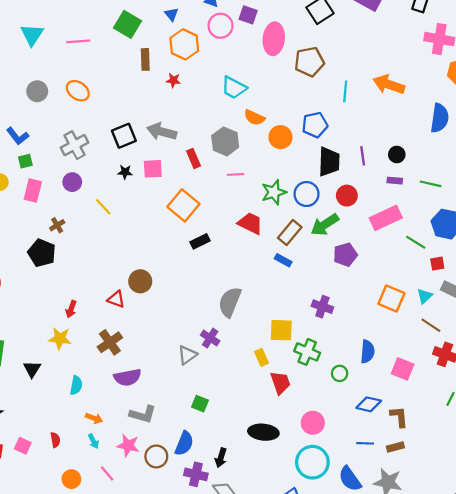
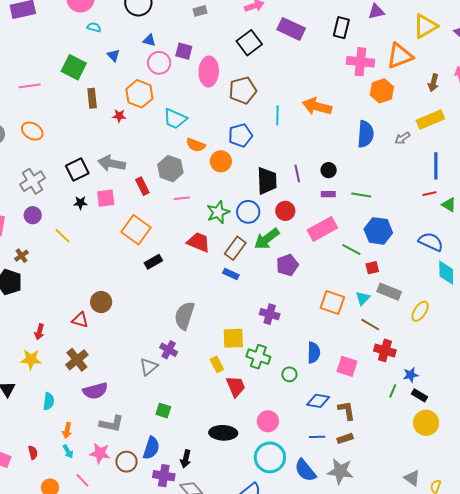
orange hexagon: (184, 44) -> (139, 94), moved
blue pentagon: (315, 125) -> (240, 135), moved
orange arrow: (94, 418) -> (67, 430), turned 84

